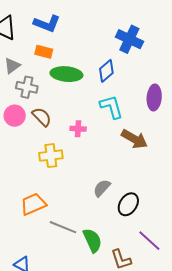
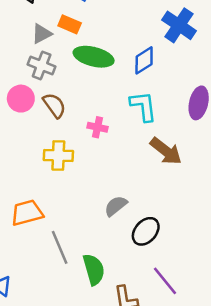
gray triangle: (12, 66) -> (42, 34), moved
gray line: (63, 227) -> (60, 247), turned 36

